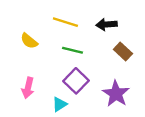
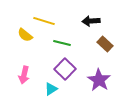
yellow line: (65, 22) -> (44, 21), moved

